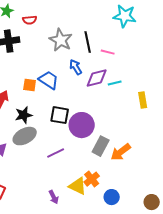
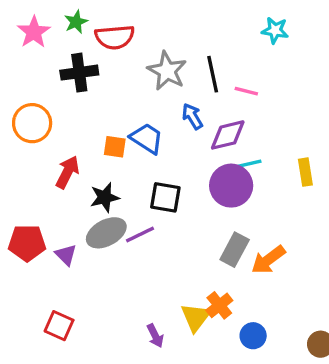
cyan star: (125, 16) -> (275, 30), size x0.7
red semicircle: (30, 20) -> (115, 37), size x1.6
cyan line: (115, 83) -> (250, 164), moved
purple circle: (82, 125) -> (231, 186), moved
purple line: (56, 153) -> (140, 235), moved
yellow triangle: (78, 186) -> (196, 317), turned 42

